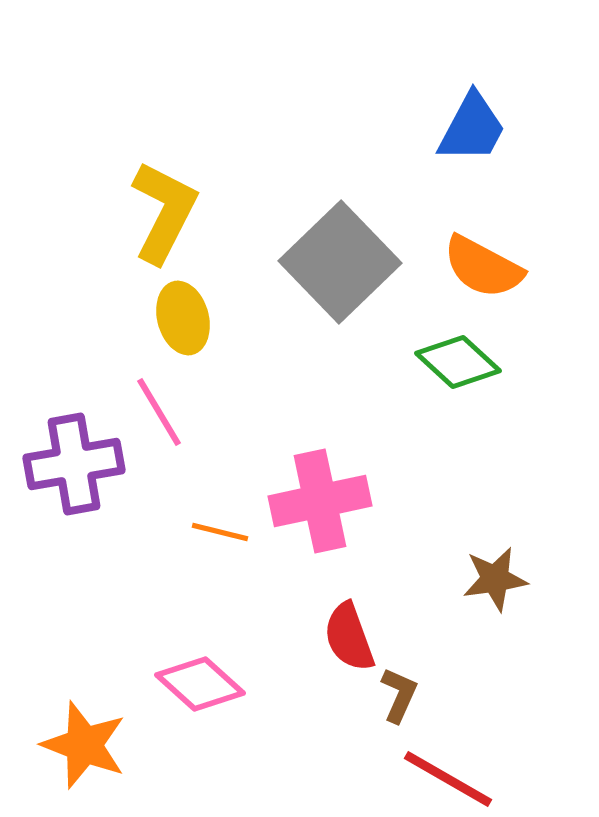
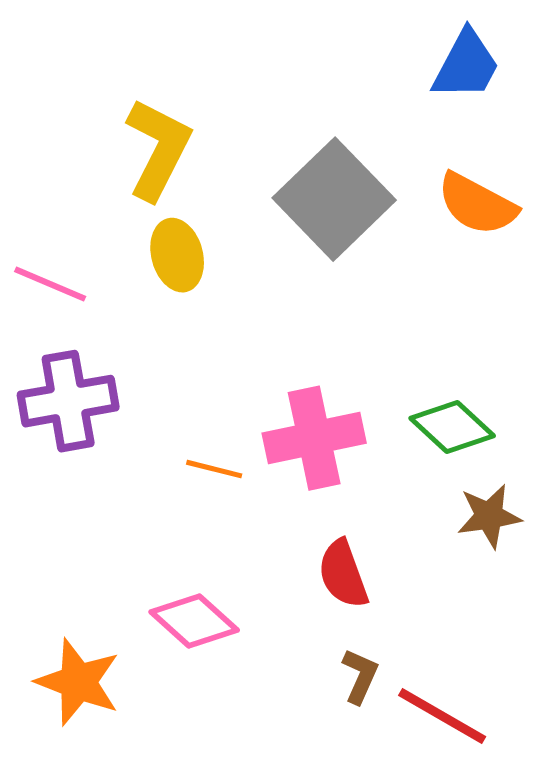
green diamond: (458, 362) -> (452, 427), moved
pink line: (159, 412) -> (50, 284), moved, turned -36
brown L-shape: (399, 695) -> (360, 676), moved

